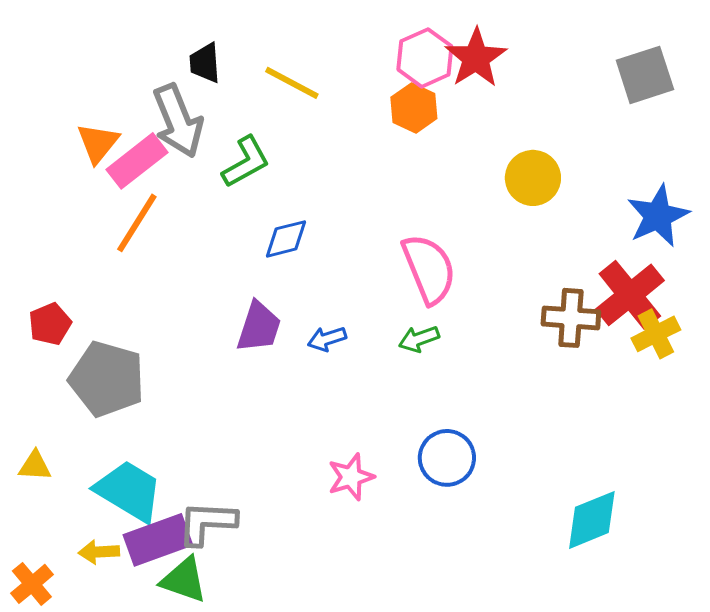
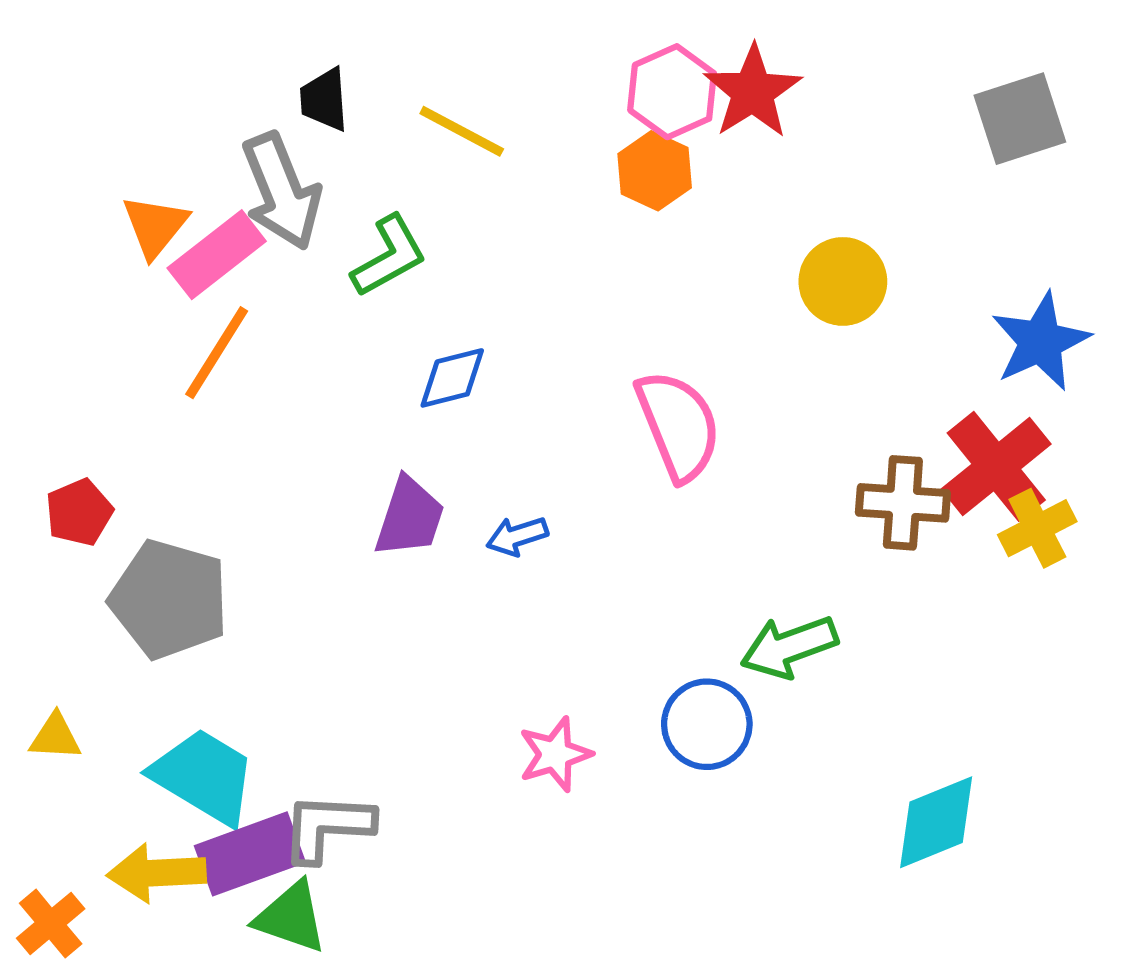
green arrow: (419, 339) -> (789, 647), moved, size x1.5
yellow arrow: (99, 552) -> (157, 873), size x1.5

